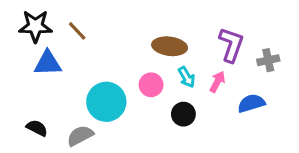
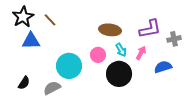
black star: (35, 26) -> (23, 17), turned -30
purple L-shape: (231, 45) -> (150, 29), turned 60
black circle: (183, 114) -> (119, 74), size x1.6
black semicircle: (37, 128) -> (24, 83), turned 96

